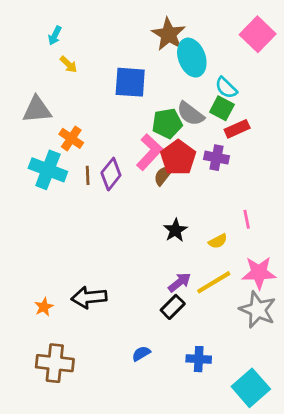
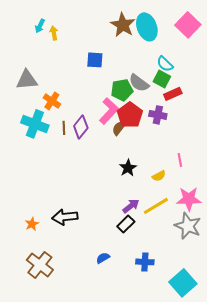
cyan ellipse: (192, 58) -> (147, 27), moved
yellow arrow: (69, 64) -> (54, 33), moved, turned -144
blue square: (130, 82) -> (95, 60), size x0.7
brown cross: (55, 363) -> (40, 265), turned 32

